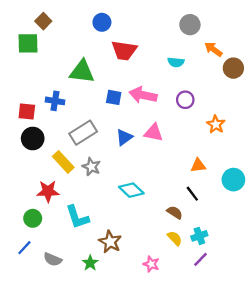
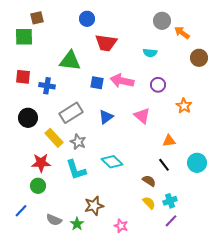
brown square: (43, 21) -> (37, 18), turned 32
orange arrow: (213, 49) -> (182, 33), moved
red square: (27, 111) -> (23, 77), moved
pink triangle: (154, 133) -> (142, 116), moved, turned 30
cyan circle: (233, 180) -> (197, 163), moved
cyan L-shape: (77, 217) -> (76, 170), moved
green circle: (33, 218) -> (38, 186), moved
brown star: (110, 242) -> (94, 206), turned 30
gray semicircle: (53, 259) -> (54, 220), moved
pink star: (151, 264) -> (121, 226), moved

